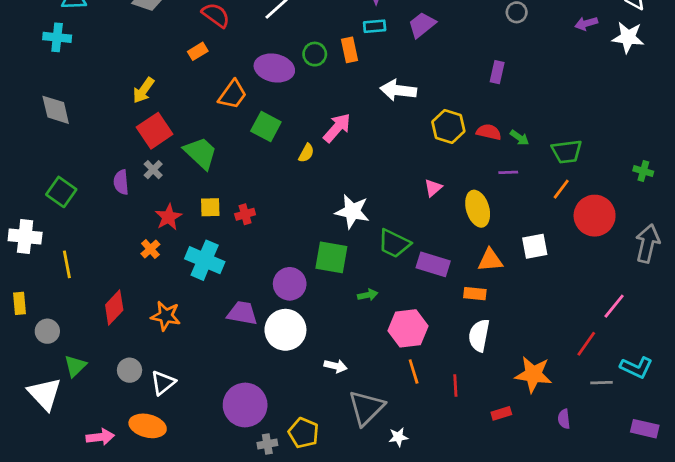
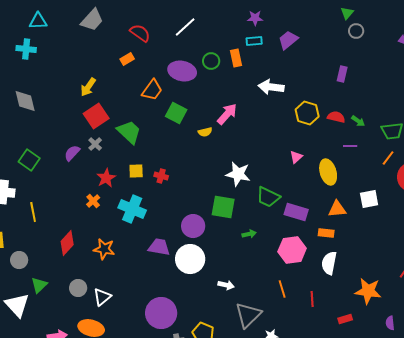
yellow semicircle: (306, 153) -> (205, 132), turned 48
purple semicircle: (121, 182) -> (72, 153), turned 48
red cross: (245, 214) -> (161, 176), turned 32
pink hexagon: (408, 328) -> (292, 250), moved

